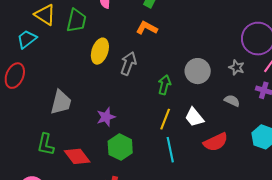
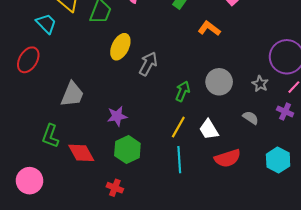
orange L-shape: (147, 28) -> (209, 28), moved
cyan trapezoid: (27, 39) -> (46, 24), turned 75

